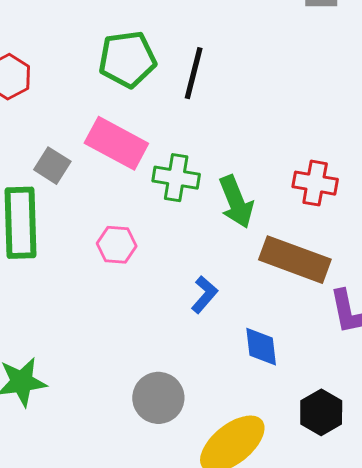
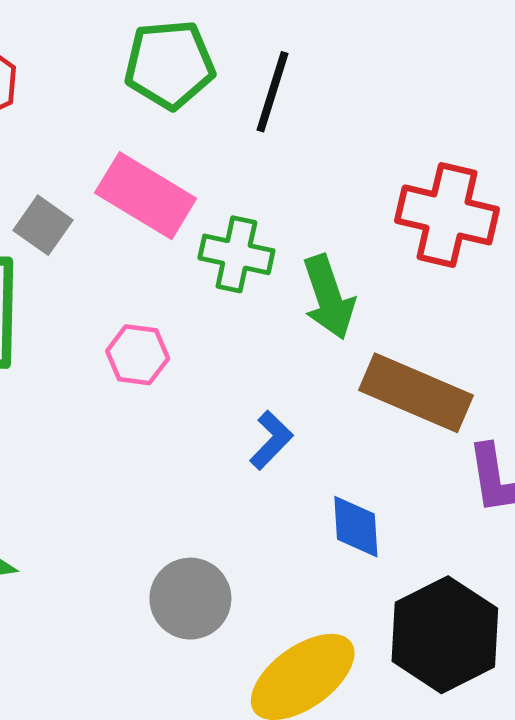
red cross: (315, 183) -> (447, 215), moved, size x1.4
black hexagon: (321, 412) -> (445, 635), size x1.6

